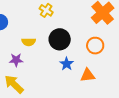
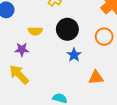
orange triangle: (88, 75) -> (96, 77), moved

